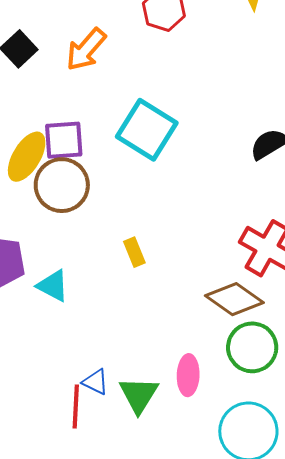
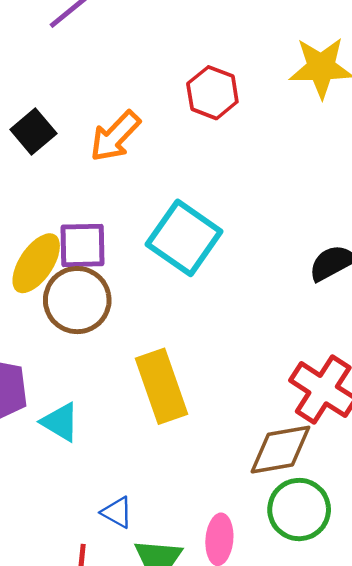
yellow rectangle: (134, 252) -> (162, 386), size x2.0
brown diamond: (234, 299) -> (280, 450), turned -48
blue triangle: (95, 382) -> (117, 512), moved

